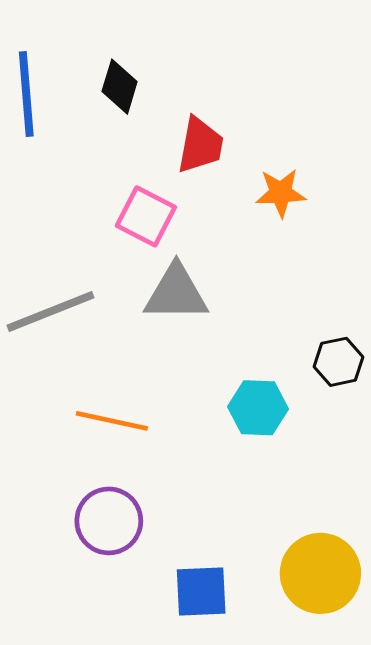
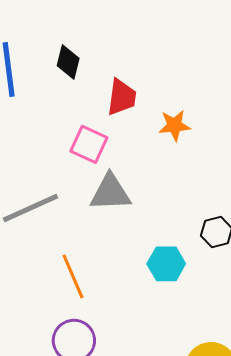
orange line: (112, 421) -> (73, 276), turned 57

